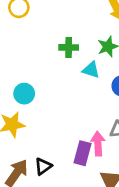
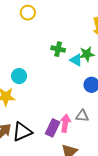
cyan triangle: (91, 70) -> (76, 60), moved
black triangle: (43, 166) -> (22, 132), size x1.5

